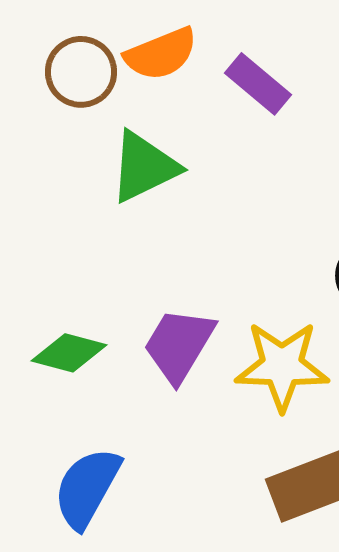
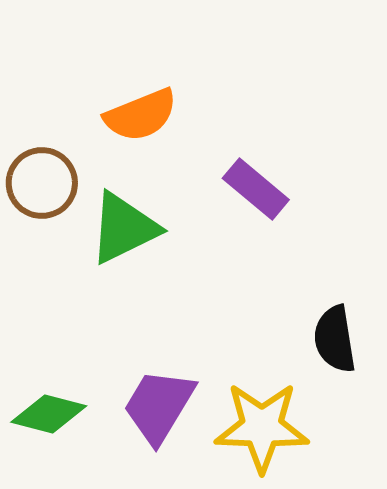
brown circle: (81, 72) -> (42, 183), moved
purple rectangle: (258, 84) -> (256, 189), moved

